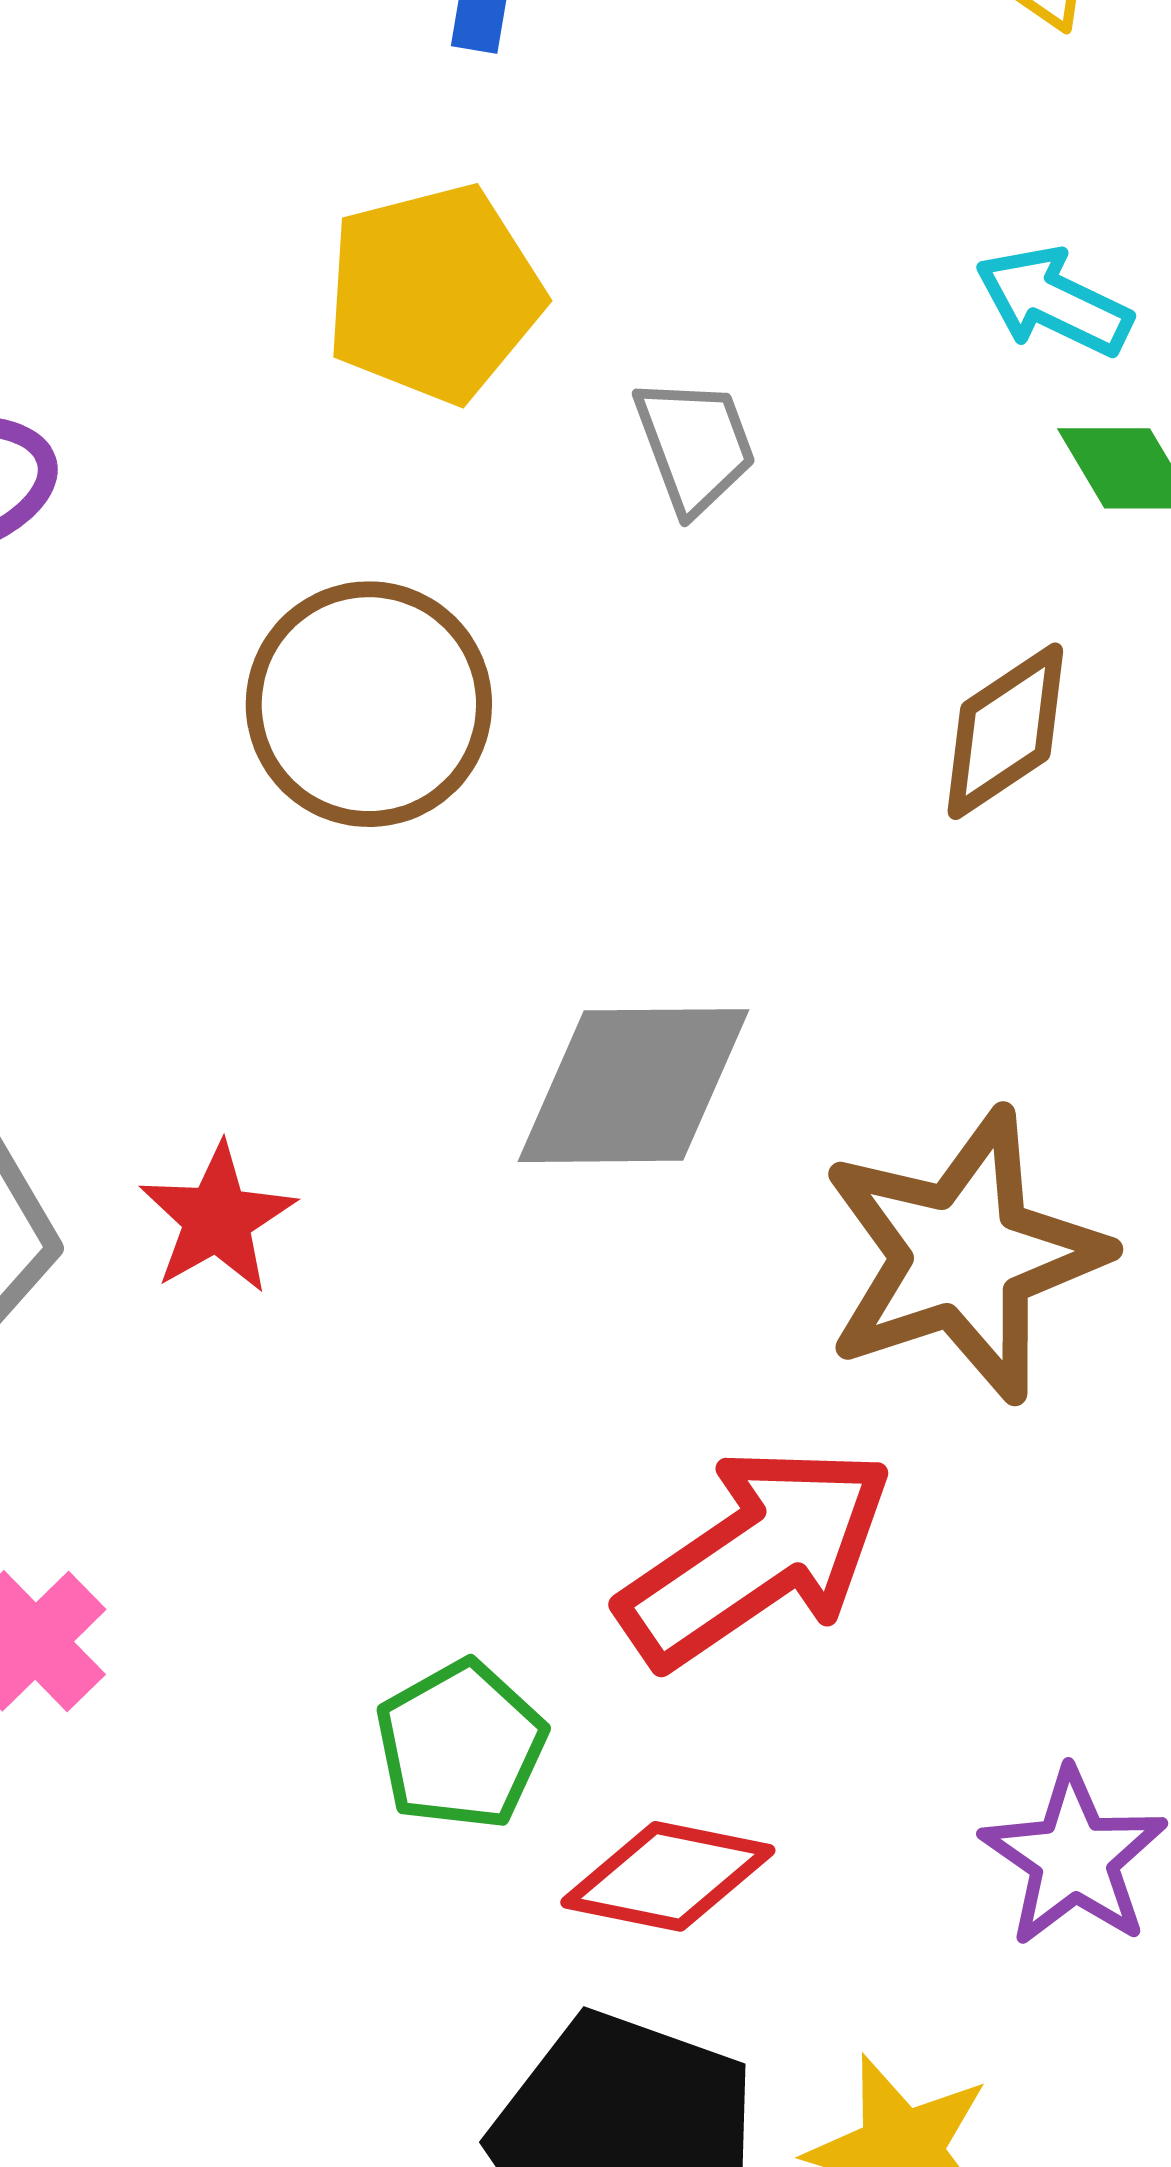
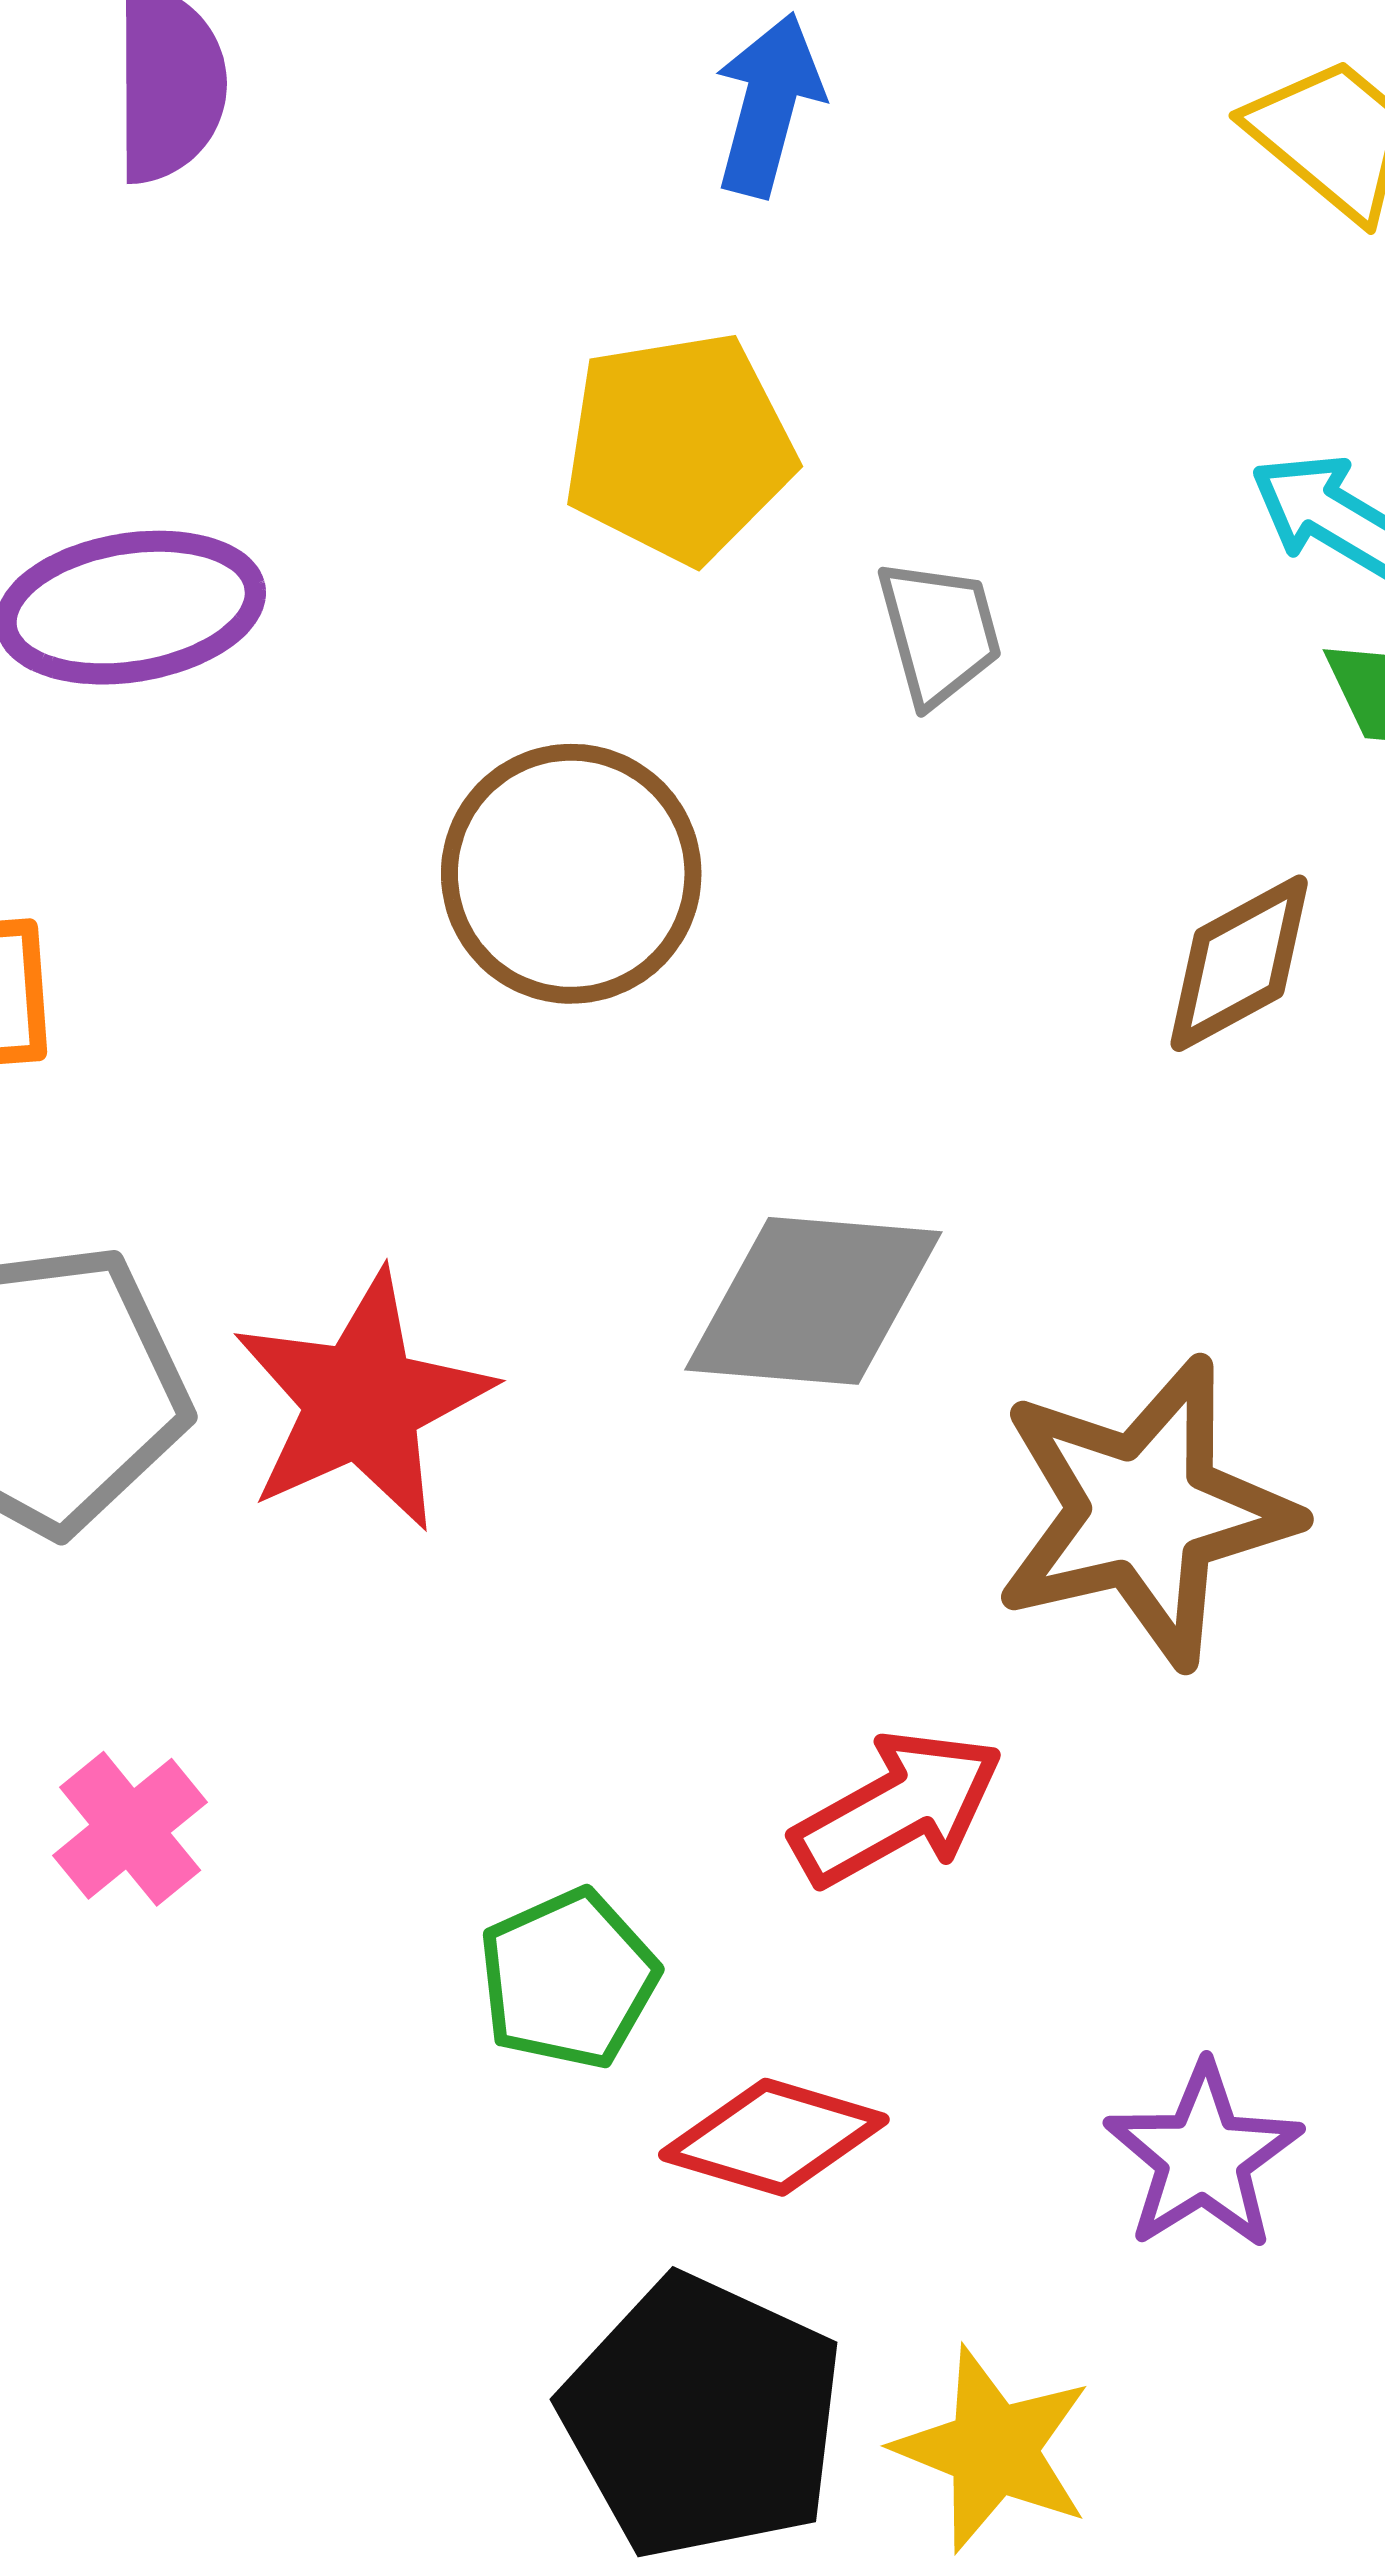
red star: (217, 1219) -> (362, 1401), size x1.6
red arrow: (756, 1556) -> (897, 1808), size x0.7

